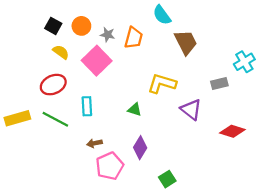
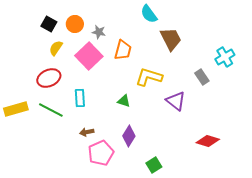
orange trapezoid: (134, 38) -> (123, 50), moved
yellow semicircle: (61, 52) -> (56, 48), turned -91
gray rectangle: (219, 83) -> (202, 77), turned 70
red diamond: (232, 131) -> (208, 141), moved

